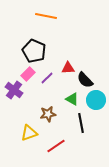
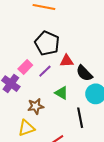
black pentagon: (34, 51) -> (47, 43), moved
green triangle: (72, 99) -> (62, 93), moved
brown star: (48, 114) -> (36, 106), moved

